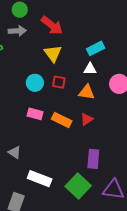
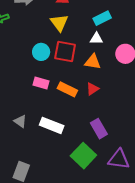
red square: (59, 82) -> (65, 51), size x1.6
purple rectangle: (93, 159) -> (99, 129), turned -36
white rectangle: (40, 179) -> (52, 125), moved

